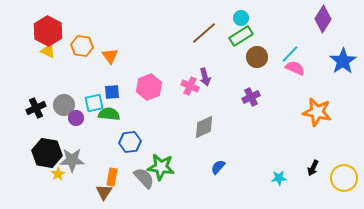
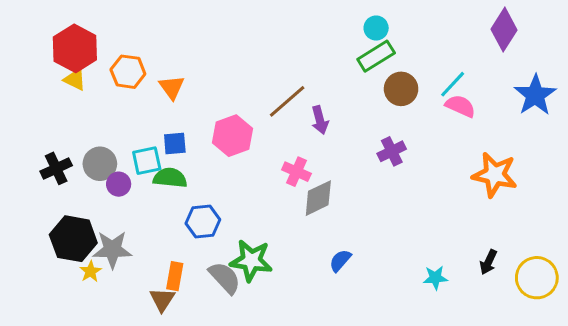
brown line: (204, 33) -> (287, 101), moved
pink cross: (190, 86) -> (296, 172), moved

